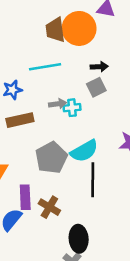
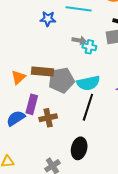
brown rectangle: (20, 120) -> (42, 71), moved
brown cross: (49, 207) -> (48, 118), turned 30
black ellipse: (79, 239) -> (79, 148), moved

